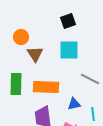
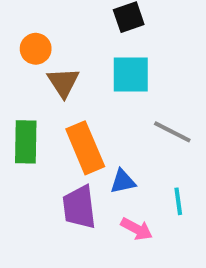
orange rectangle: (46, 87) -> (85, 148), turned 65
blue triangle: (74, 104) -> (123, 181), moved

